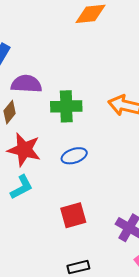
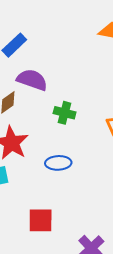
green cross: (66, 106) -> (65, 113), size x0.7

